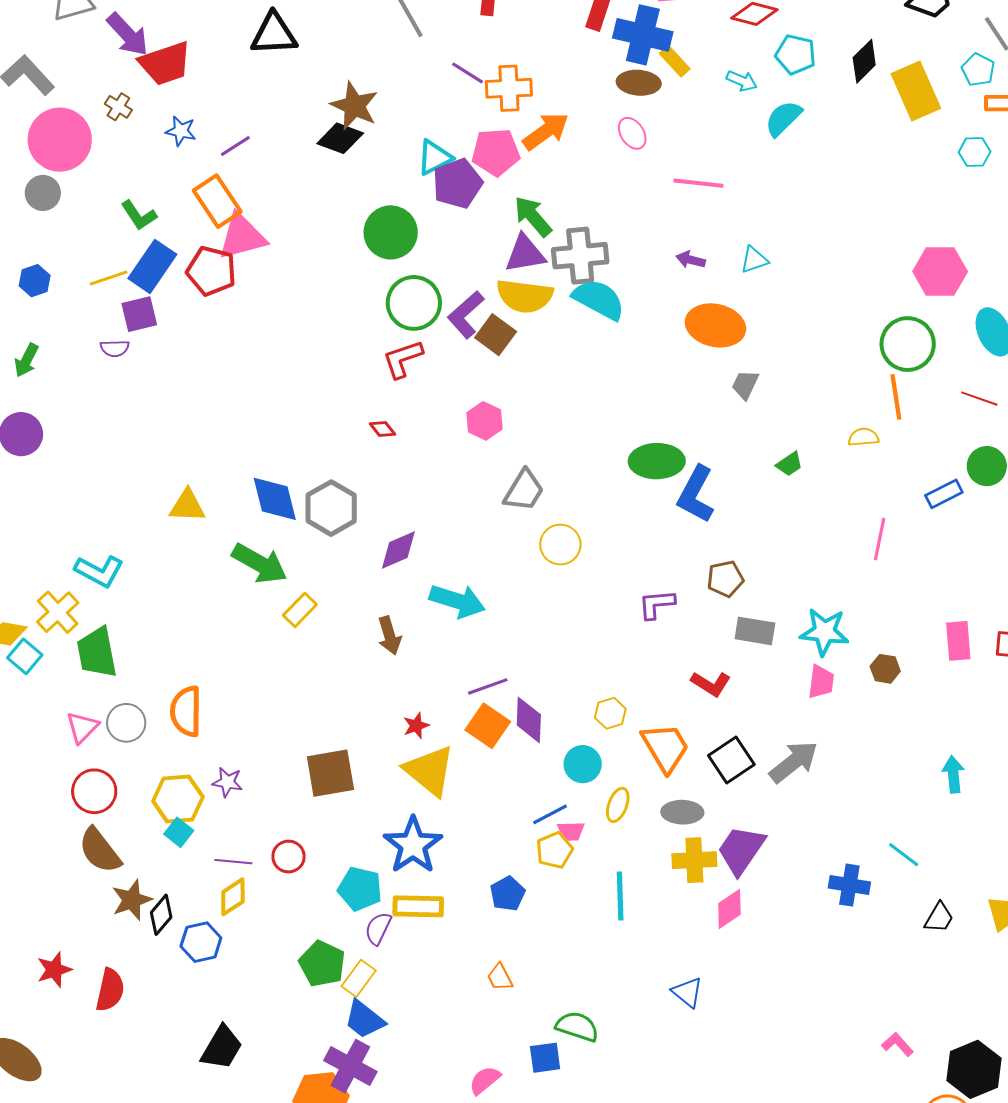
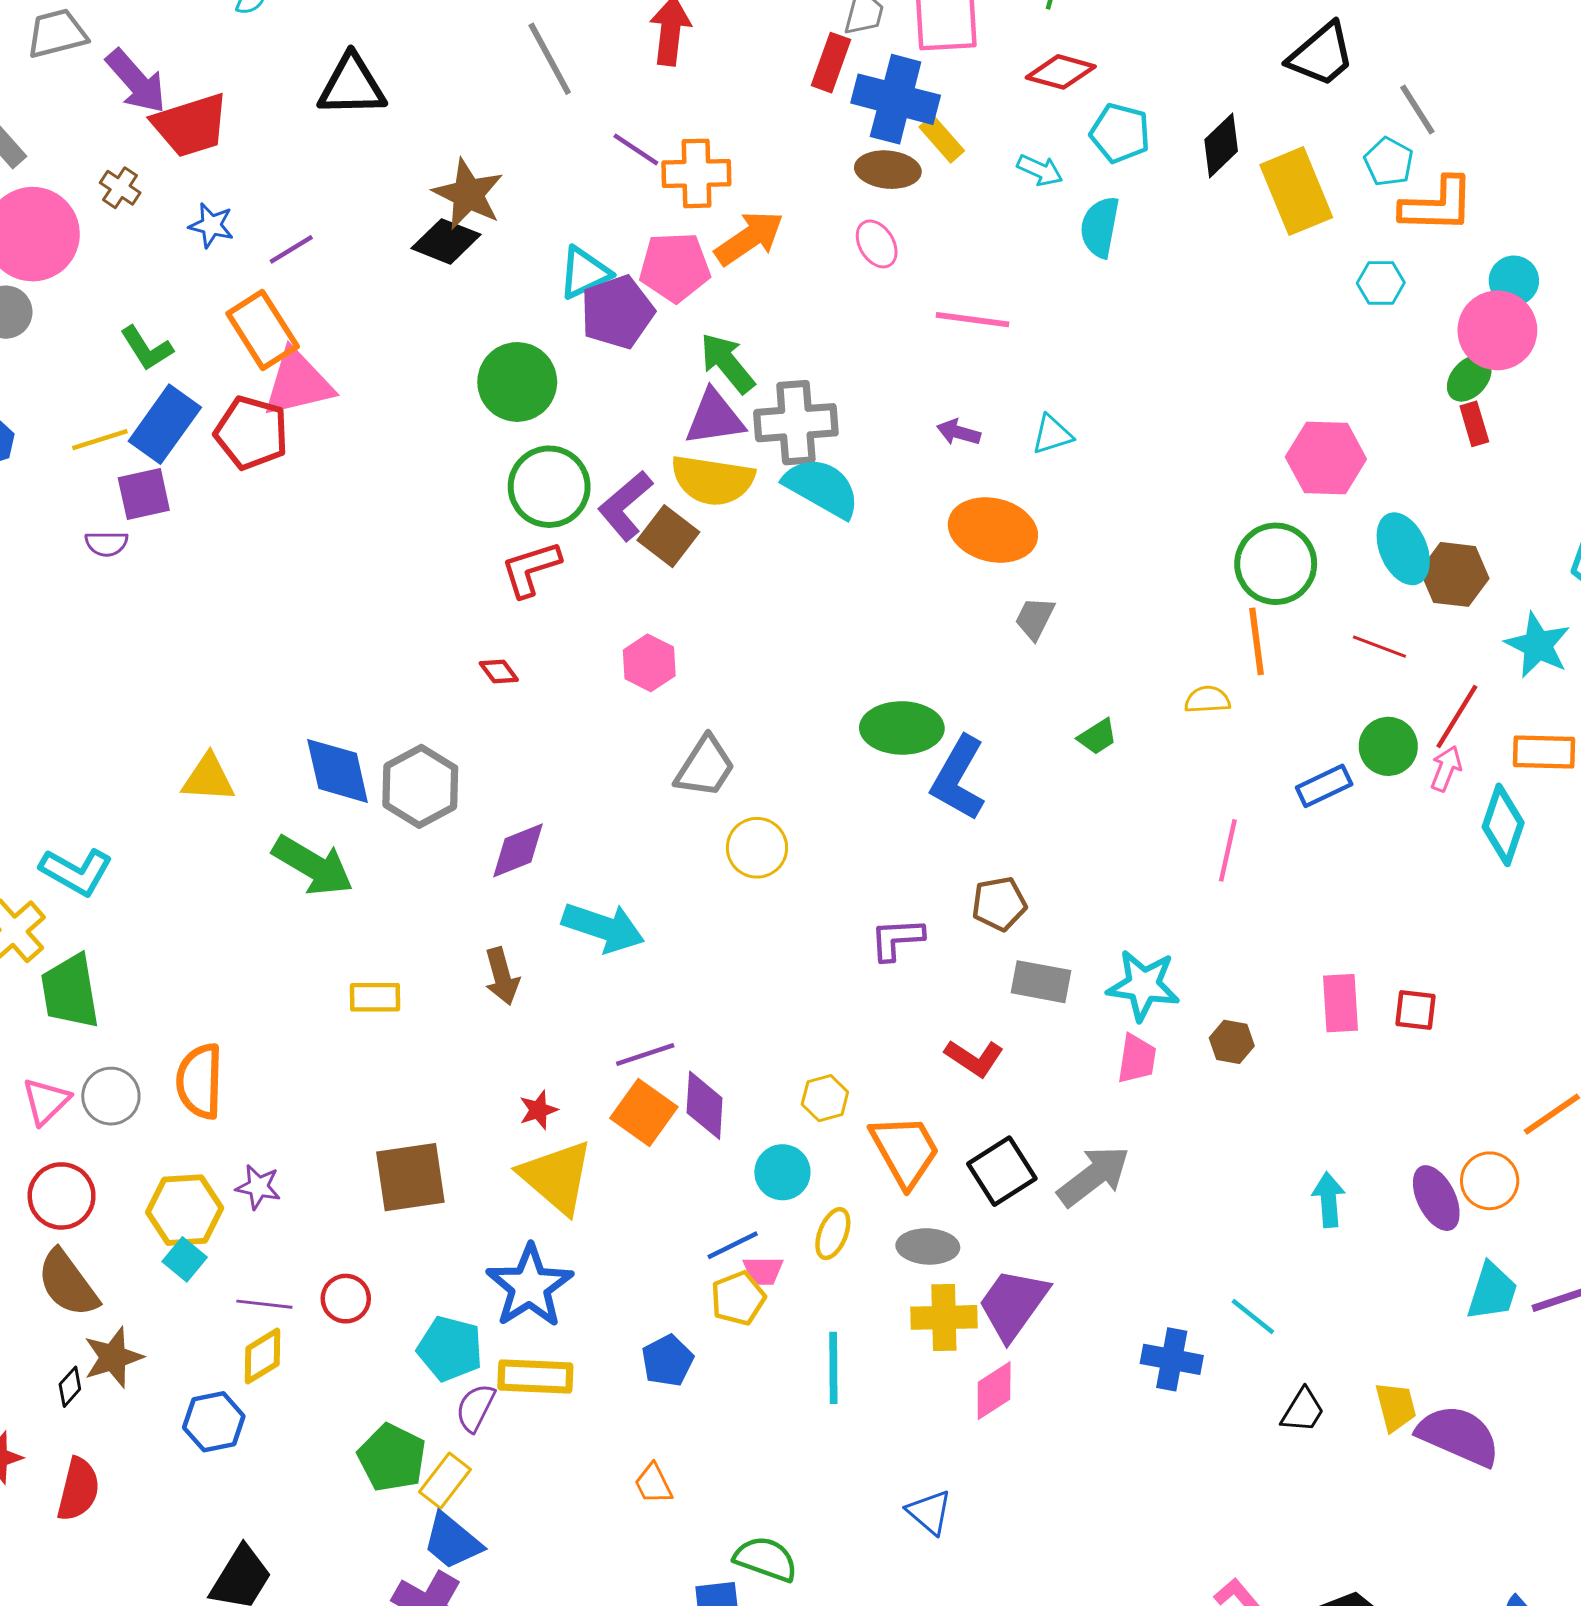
cyan semicircle: (783, 118) -> (1100, 227), turned -36
yellow rectangle: (300, 610) -> (375, 997), moved, turned 44
black diamond: (161, 915) -> (70, 1387), moved, size x0.7

